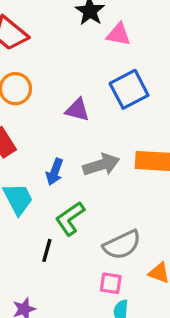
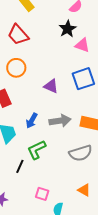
gray semicircle: (122, 245) -> (80, 153), moved
pink square: (111, 283) -> (42, 194), moved

